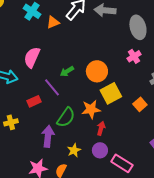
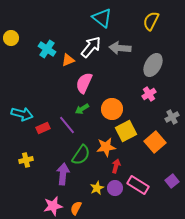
gray ellipse: (138, 27) -> (153, 65), turned 45
pink semicircle: (32, 57) -> (84, 83), moved
red rectangle: (34, 101) -> (43, 128), moved
orange square: (140, 104) -> (155, 142), size x1.5
yellow star: (74, 150) -> (97, 188), moved
pink rectangle: (122, 163) -> (138, 185), moved

